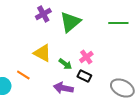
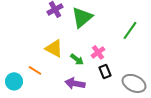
green line: (118, 23) -> (130, 30), moved, turned -54
black rectangle: (84, 76) -> (105, 71), moved, turned 40

